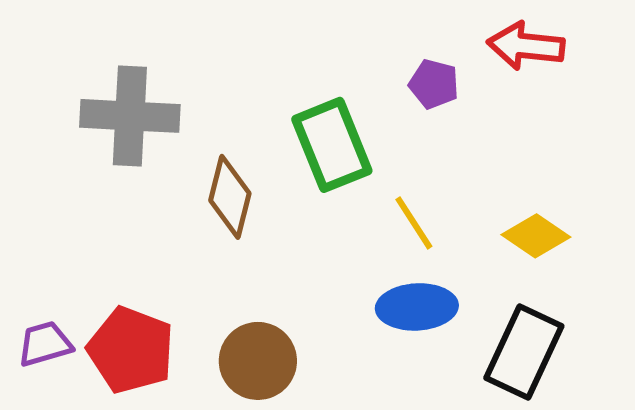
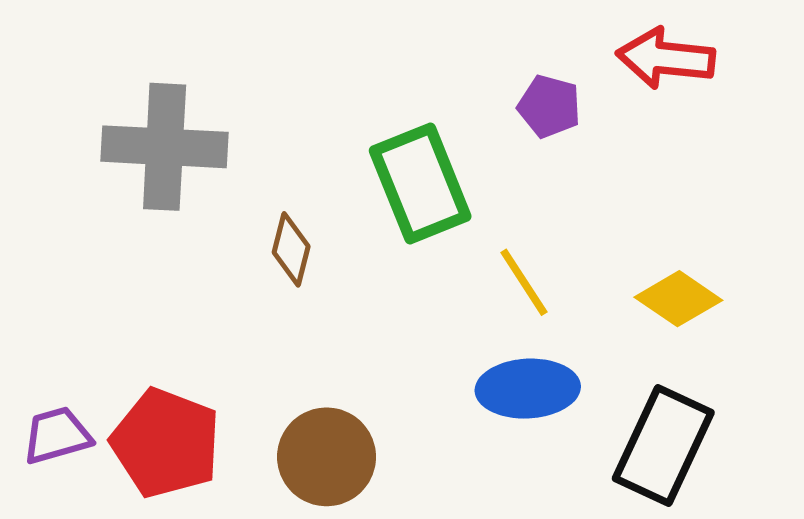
brown diamond: (230, 197) -> (291, 249), size x0.7

